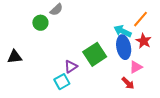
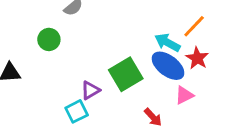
green circle: (40, 23) -> (49, 39), moved
blue ellipse: (124, 47) -> (168, 66), turned -45
red arrow: (128, 83) -> (153, 117), moved

